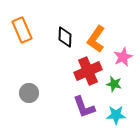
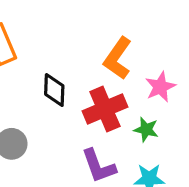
black diamond: (65, 37) -> (54, 90), moved

